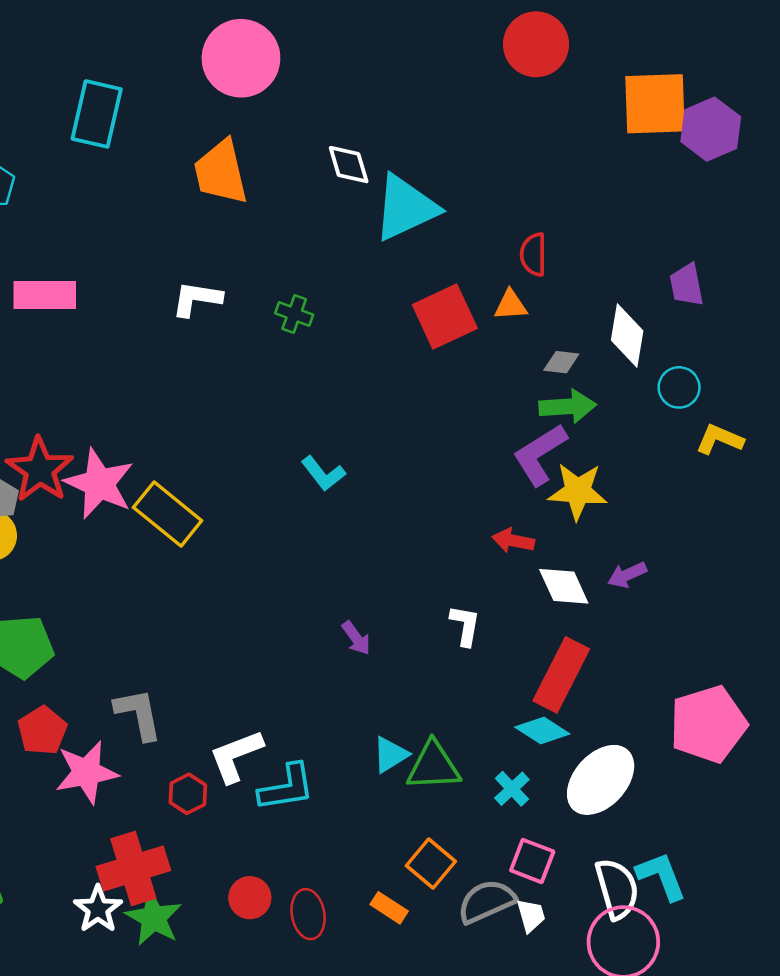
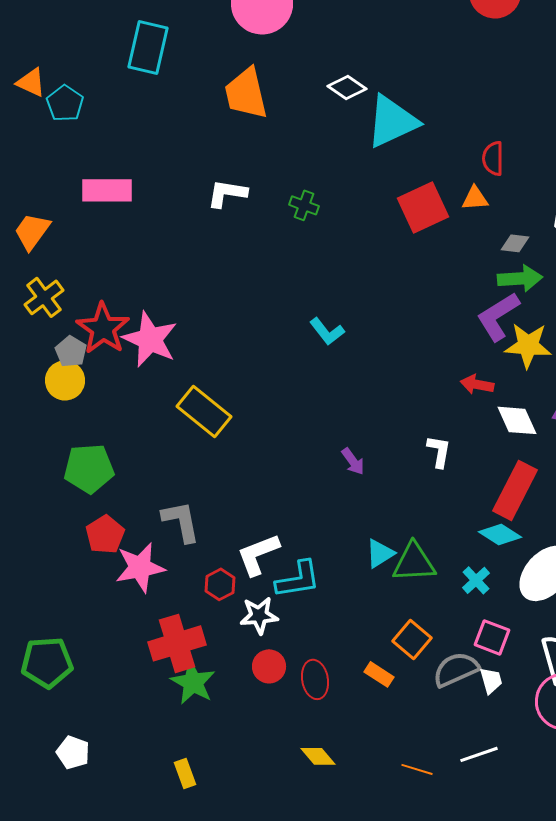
white diamond: (349, 165) -> (347, 87), turned -39
yellow rectangle: (168, 514) -> (204, 411), moved
white star: (98, 909) -> (259, 615), moved, turned 30

